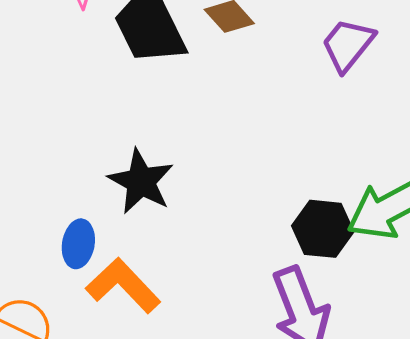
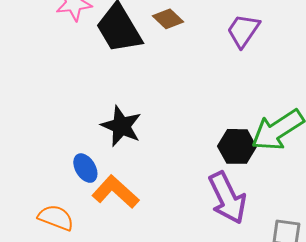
blue ellipse: (78, 244) -> (85, 168), turned -36

